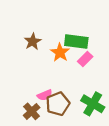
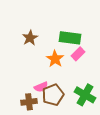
orange star: (60, 52) -> (55, 59), moved
brown cross: (32, 111) -> (29, 102), turned 35

